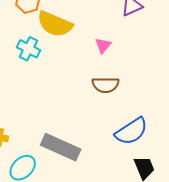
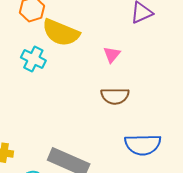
blue semicircle: (131, 131) -> (143, 145), turned 32

